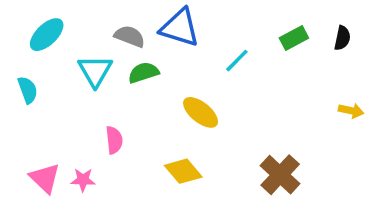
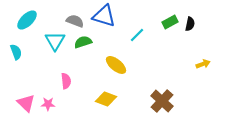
black semicircle: (342, 38) -> (190, 24), moved
yellow arrow: (351, 111) -> (203, 64), turned -32
yellow diamond: (183, 171) -> (106, 99), turned -30

